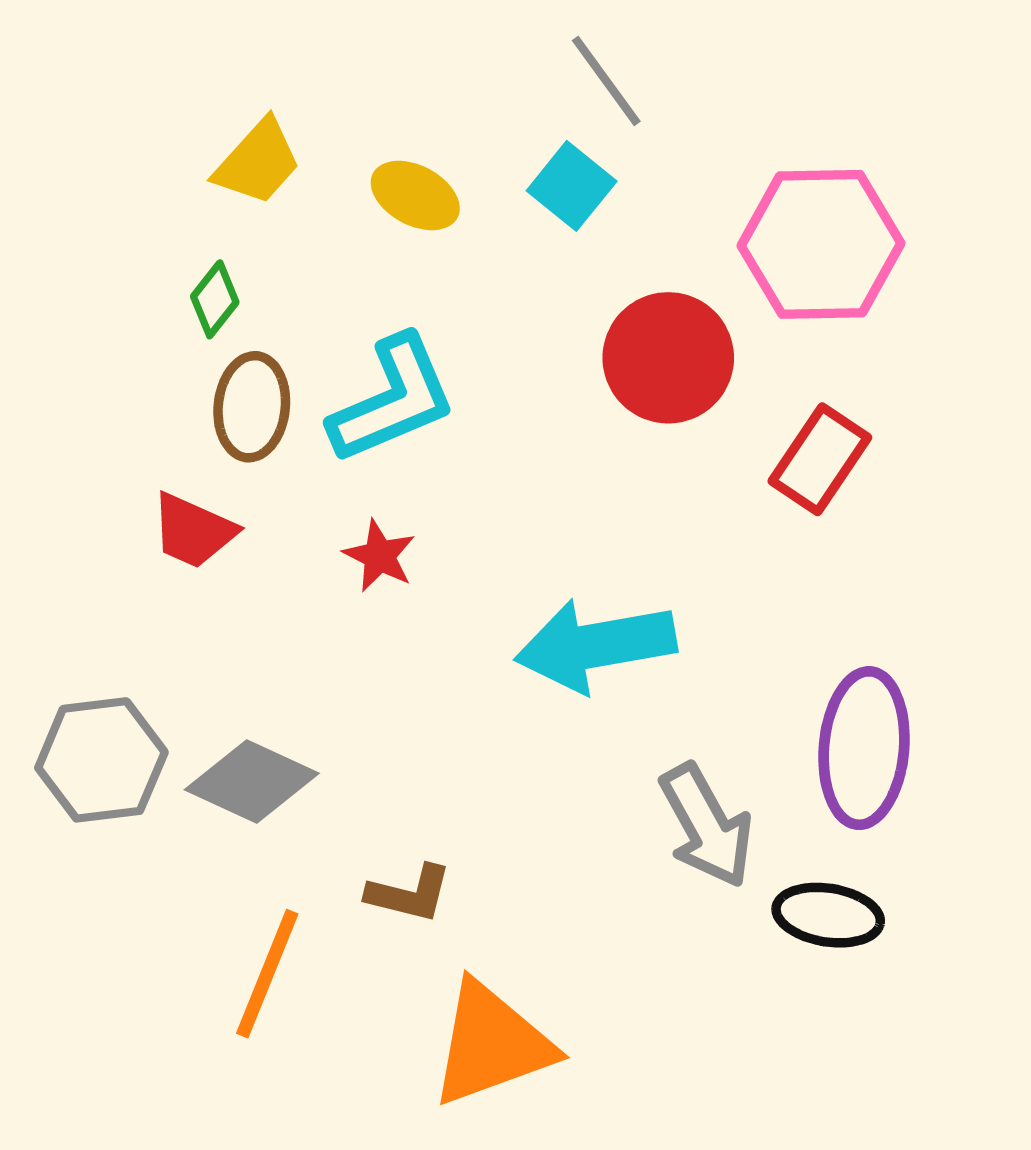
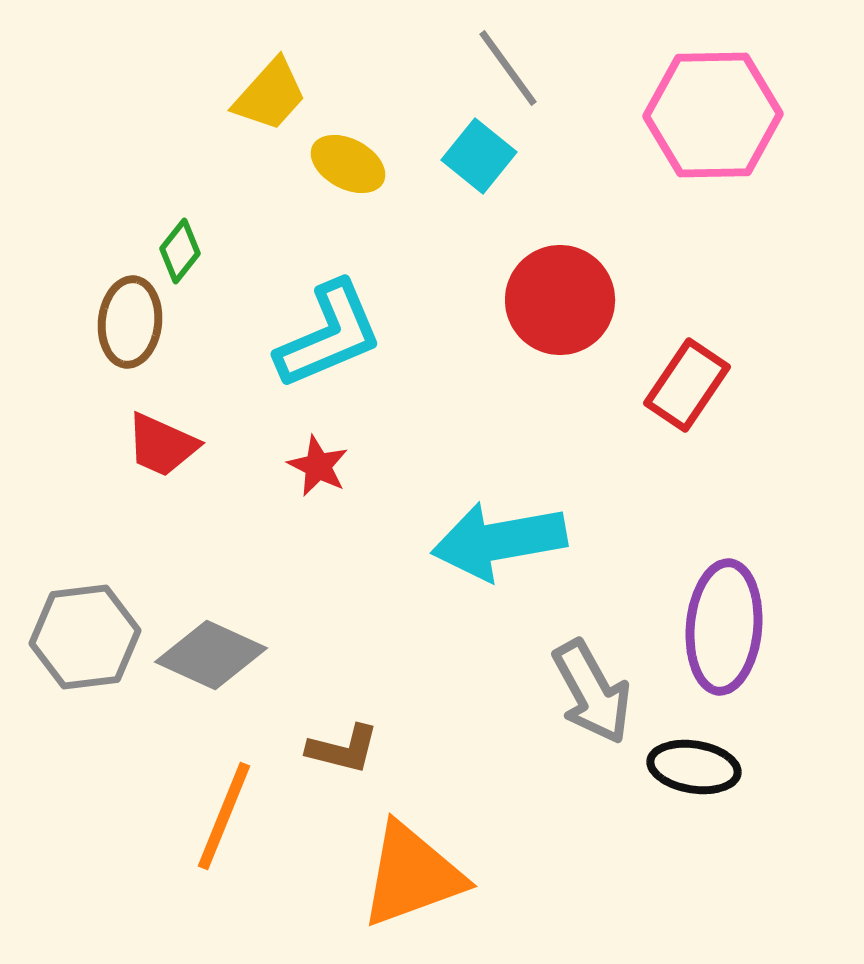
yellow trapezoid: (258, 162) -> (270, 95), moved
pink hexagon: (821, 244) -> (713, 115), moved
brown ellipse: (252, 407) -> (130, 322), moved

